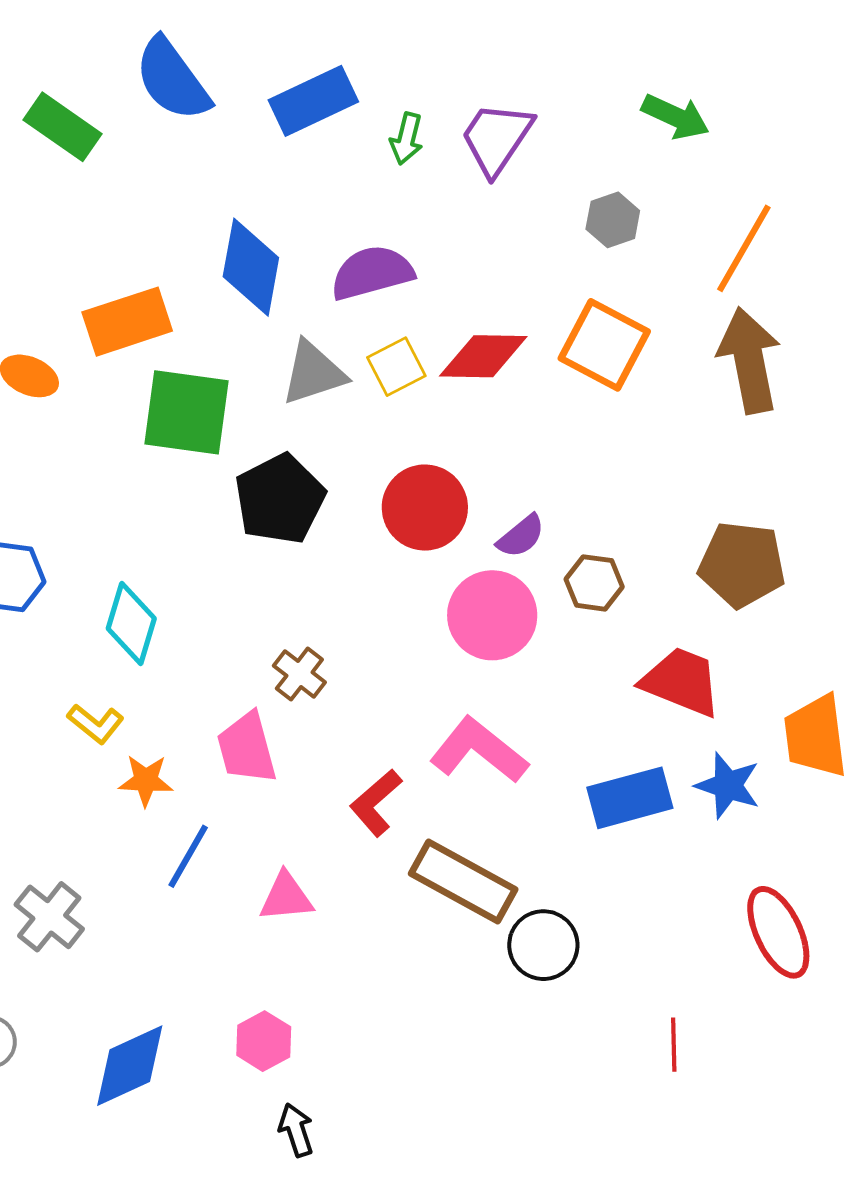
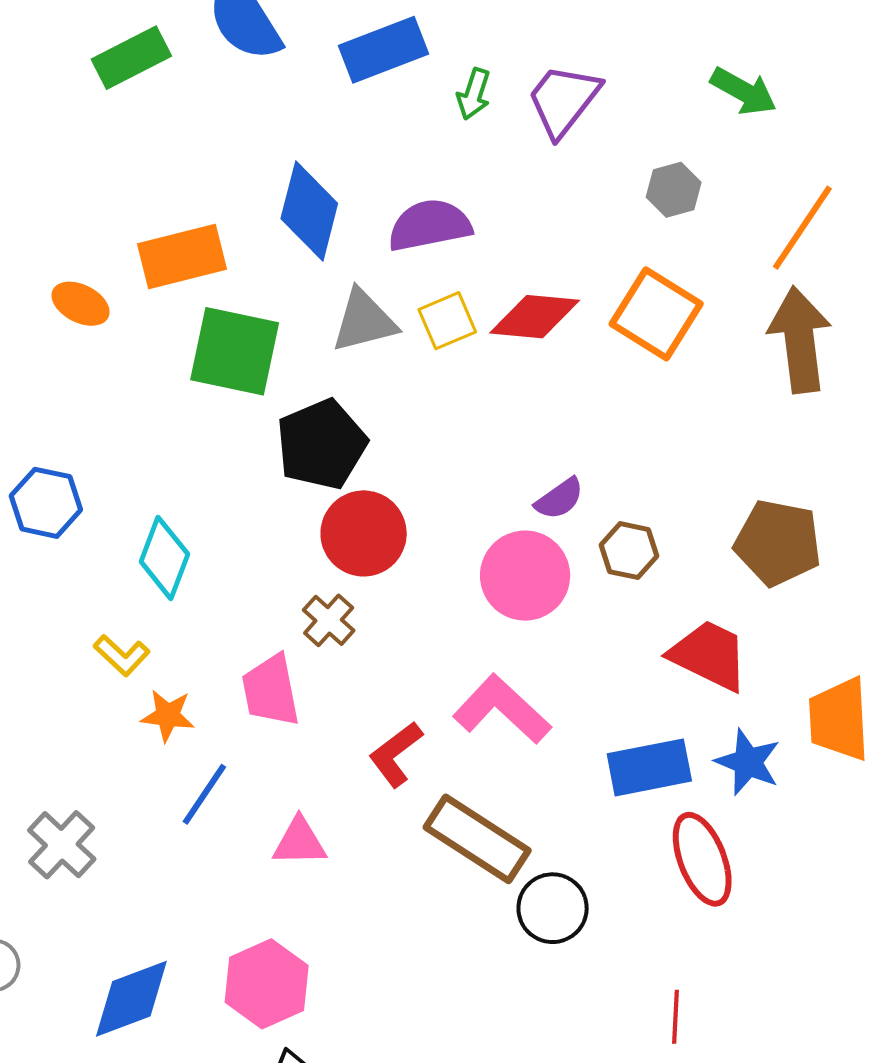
green rectangle: (62, 127) -> (131, 58), turned -66
red circle: (425, 508) -> (364, 533), moved
red ellipse: (778, 932) -> (702, 859), moved
pink hexagon: (264, 1041) -> (267, 984), size x1.5

